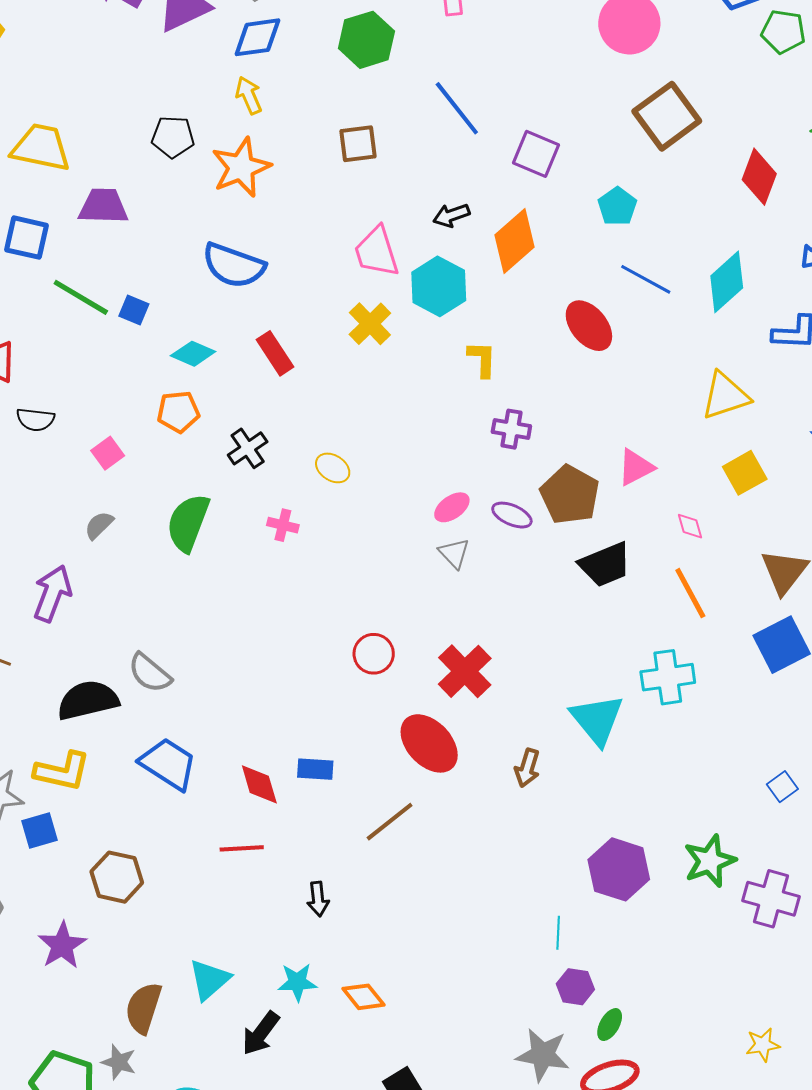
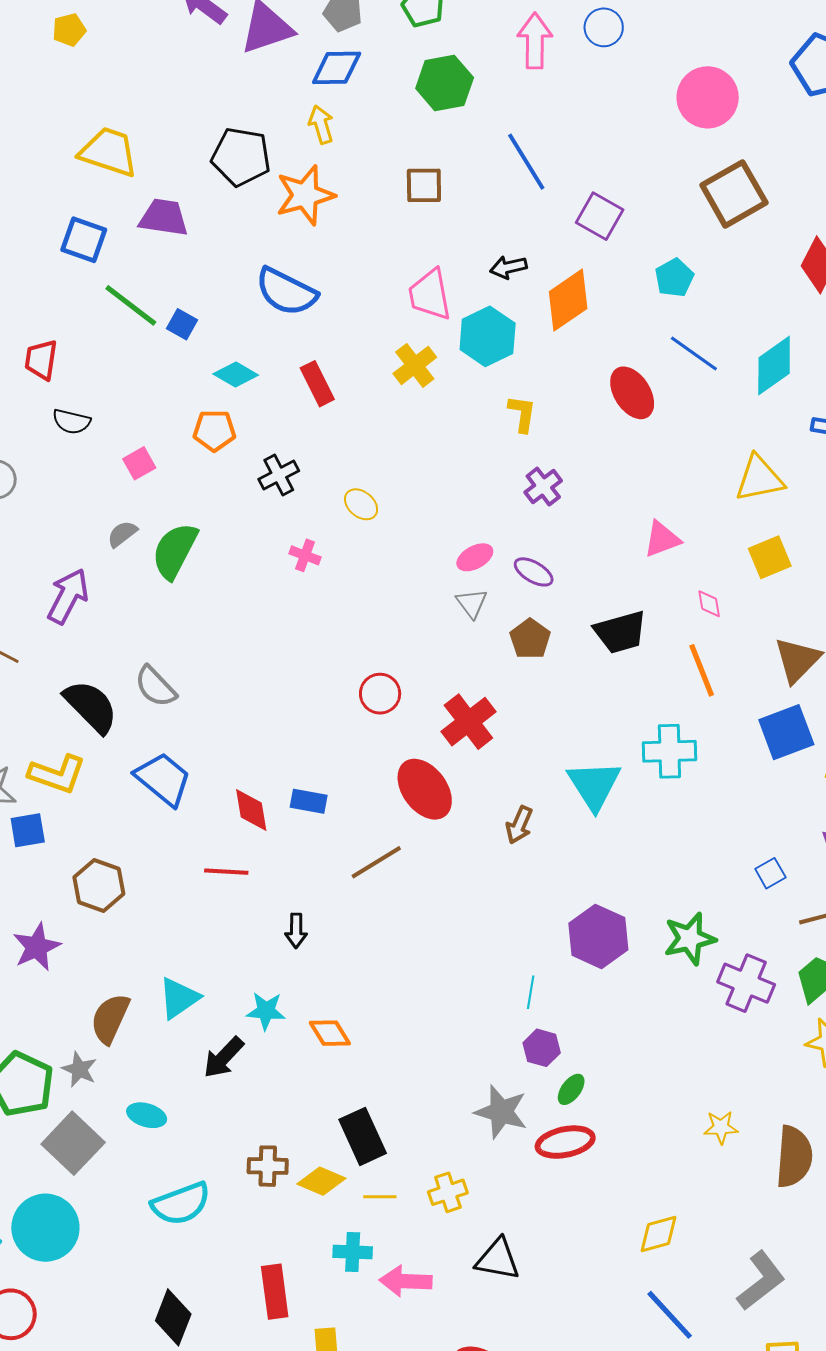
black pentagon: (173, 137) -> (241, 157), size x1.4
purple cross: (511, 429) -> (543, 487), turned 36
brown pentagon: (570, 495) -> (530, 639), moved, size x0.7
green semicircle: (188, 523) -> (175, 551), moved
black semicircle: (88, 700) -> (91, 706), turned 52

